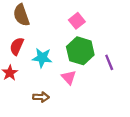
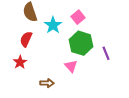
cyan star: (42, 58) -> (53, 25), moved, turned 30

